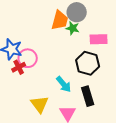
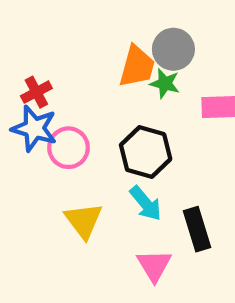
black hexagon: (88, 63) -> (146, 152), moved
red cross: (19, 67) -> (36, 92), moved
yellow triangle: (40, 104) -> (83, 220), moved

